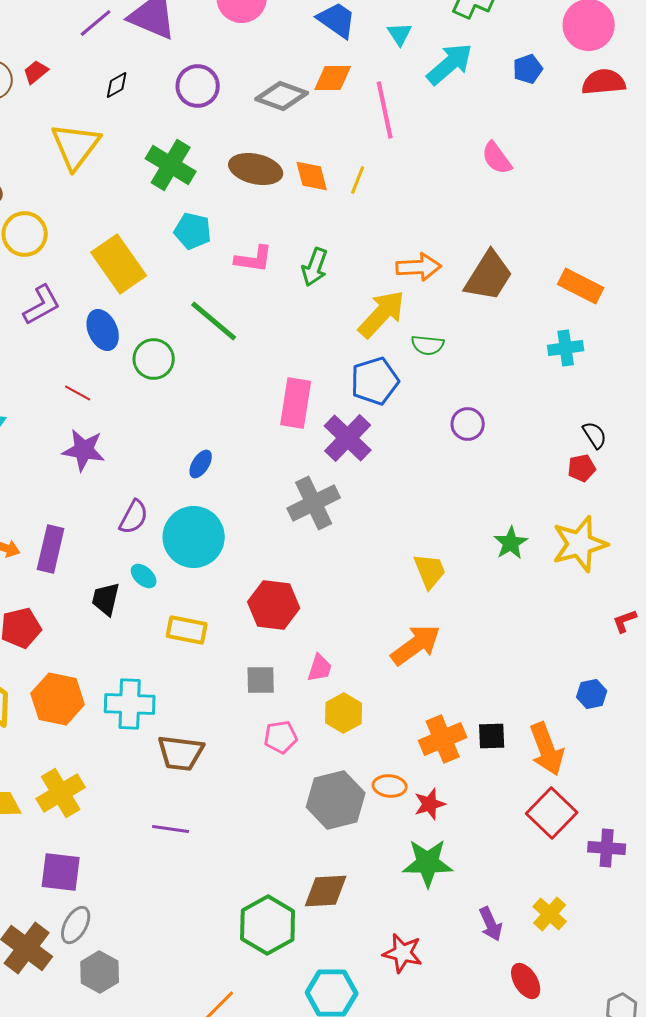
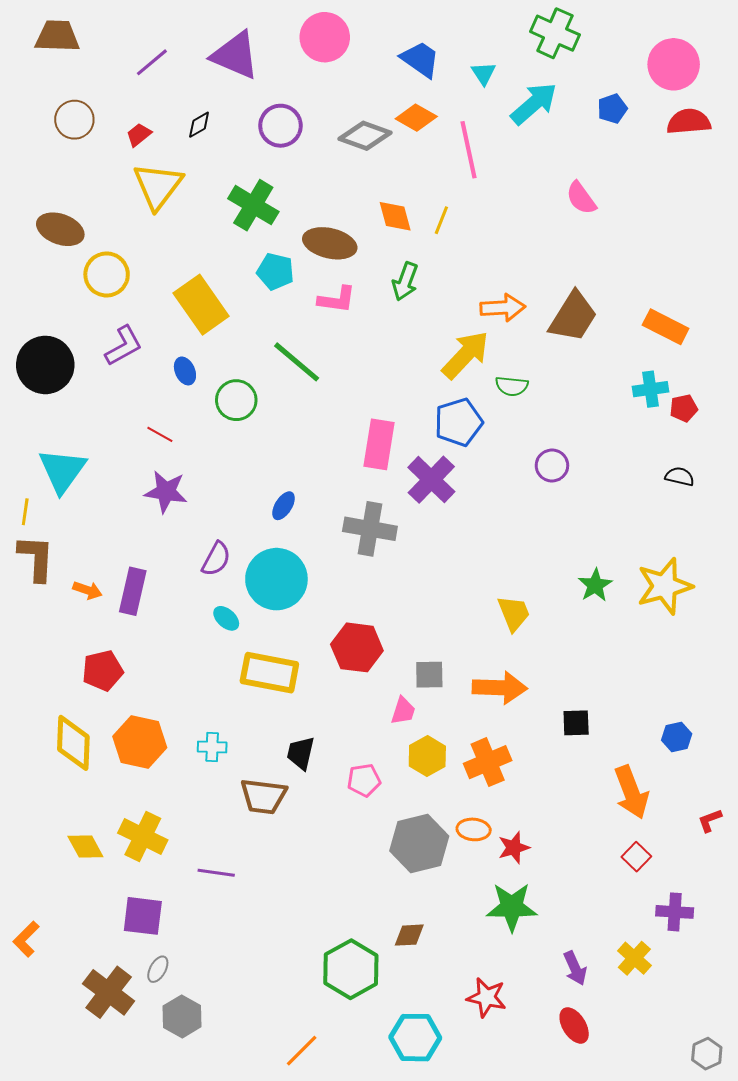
purple line: (96, 23) -> (152, 62), moved
red trapezoid: (36, 72) -> (139, 135), moved
orange diamond: (333, 78) -> (416, 118), turned 30
brown ellipse: (256, 169) -> (330, 243), moved
green arrow: (315, 267) -> (405, 282), moved
blue ellipse: (103, 330) -> (185, 371), size x0.7
black semicircle: (595, 435) -> (680, 477), turned -44
red pentagon: (582, 468) -> (684, 408), moved
gray cross: (314, 503) -> (370, 529), moved, turned 36
black trapezoid: (106, 599) -> (301, 753), moved
red L-shape: (625, 621) -> (710, 820), moved
yellow rectangle: (187, 630) -> (269, 673), size x1.4
orange arrow: (416, 645) -> (500, 688), turned 38
gray square: (261, 680) -> (429, 675), moved
cyan cross: (130, 704) -> (212, 747), size x0.6
black square: (492, 736) -> (576, 723), moved
orange cross: (443, 739) -> (488, 762), moved
yellow cross: (61, 793) -> (143, 836), turned -33
red square: (552, 813) -> (636, 857), size x0.6
purple line: (171, 829) -> (216, 873), moved
purple cross: (607, 848) -> (675, 912), moved
brown diamond: (326, 891) -> (409, 935), size x0.7
gray ellipse: (76, 925) -> (158, 969), size x0.7
red ellipse: (526, 981) -> (574, 1026), moved

